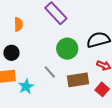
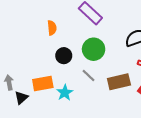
green circle: (67, 49) -> (94, 49), moved
black circle: (11, 53) -> (64, 56), moved

